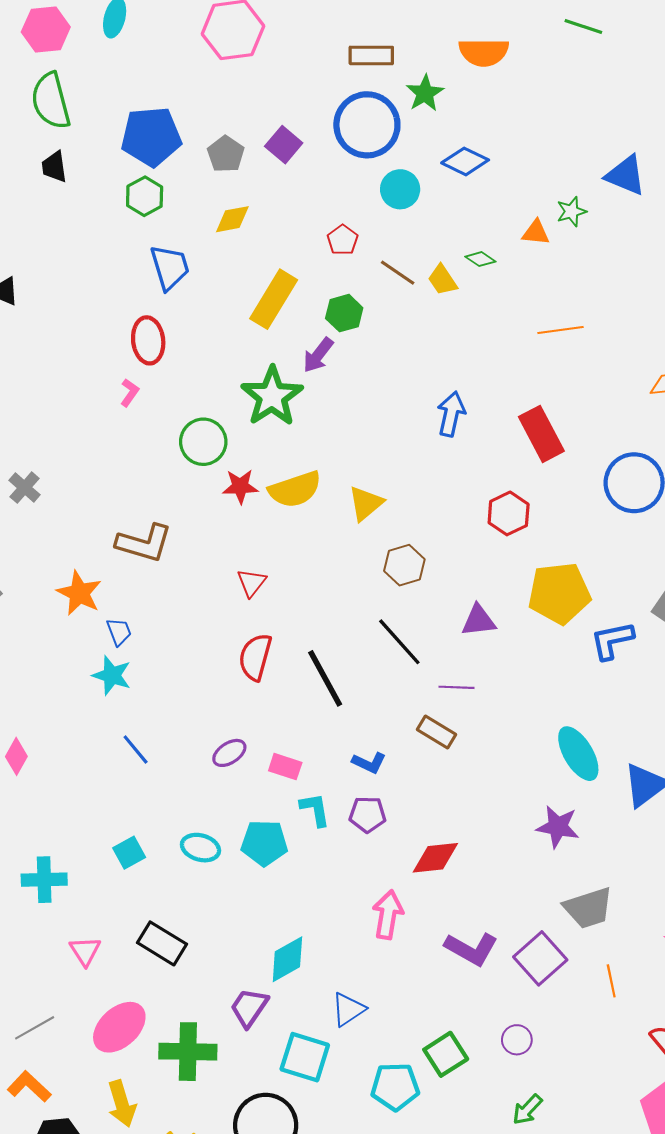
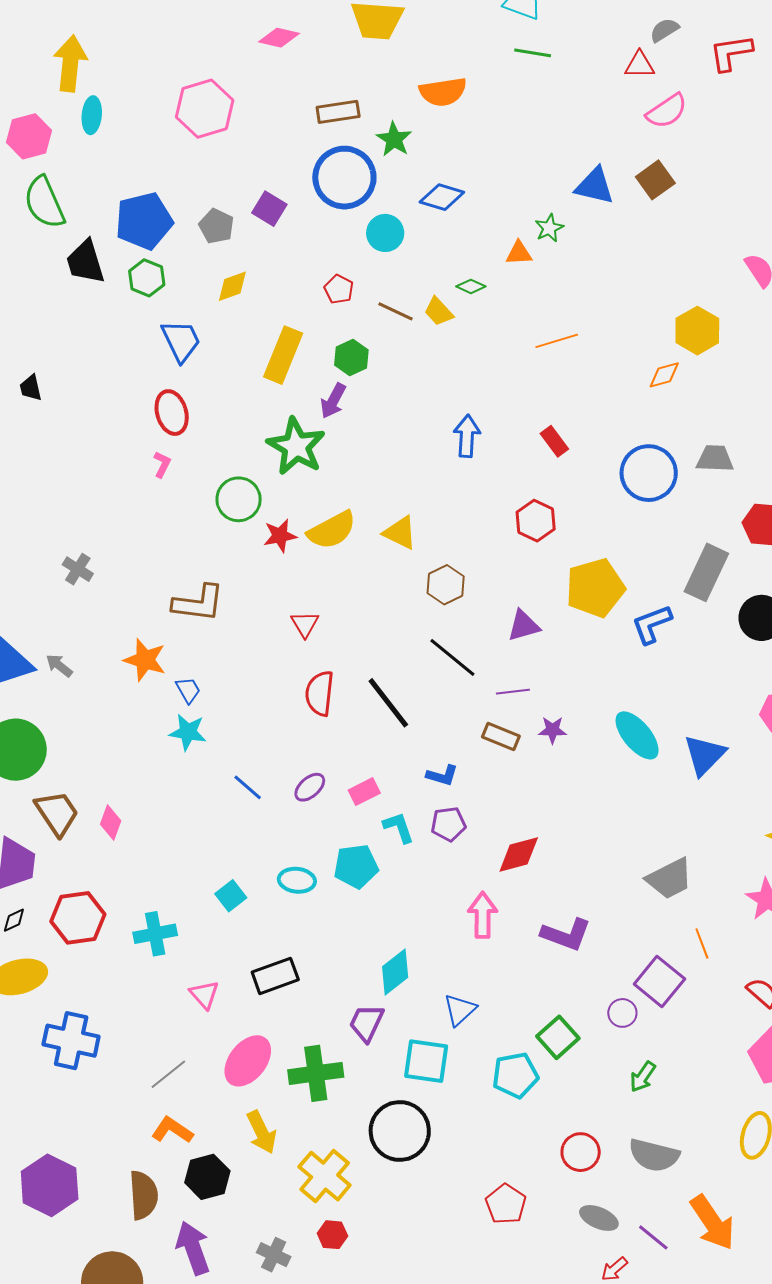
black trapezoid: (54, 167) -> (85, 262), moved, size x1.5
red rectangle: (541, 434) -> (554, 441), size x0.6
yellow triangle: (366, 503) -> (400, 533), turned -45
blue line: (136, 750) -> (248, 787), moved
pink rectangle: (285, 767) -> (364, 792), turned -36
purple star: (558, 827) -> (552, 730), moved, size x0.7
black rectangle: (162, 943) -> (275, 976), turned -42
purple square: (540, 958) -> (659, 981), moved

